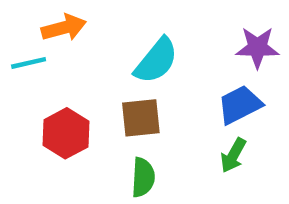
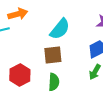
red hexagon: (66, 133) -> (20, 75), moved

